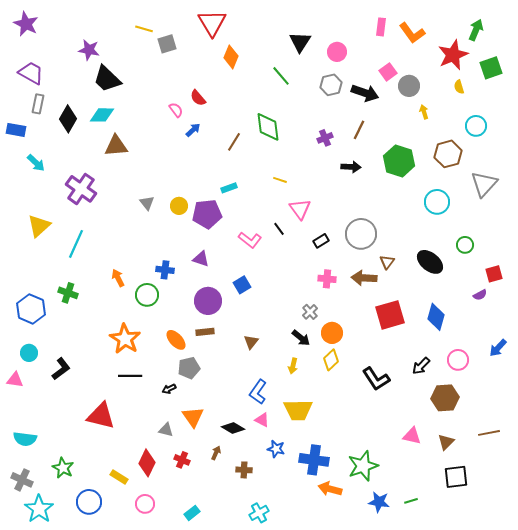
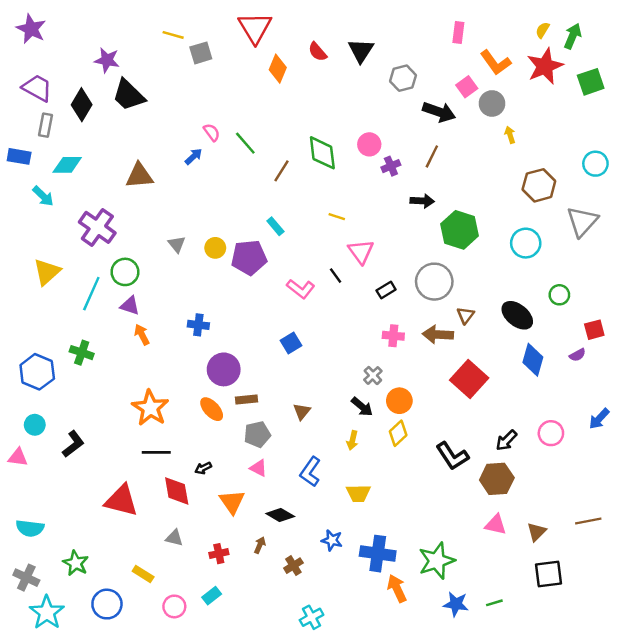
orange L-shape: (412, 33) -> (496, 63), moved
pink circle: (337, 52) -> (369, 144), moved
green line: (281, 76) -> (245, 143), moved
gray hexagon: (331, 85) -> (403, 78), moved
yellow semicircle: (459, 87) -> (543, 30), moved, turned 48
red semicircle: (198, 98) -> (318, 52), moved
cyan diamond: (102, 115) -> (67, 165), moved
black diamond: (68, 119) -> (82, 105), moved
cyan circle: (476, 126) -> (595, 164), moved
blue arrow: (193, 130) -> (194, 156), moved
green hexagon: (399, 161) -> (460, 230), moved
cyan rectangle: (229, 188) -> (275, 226), turned 70
purple triangle: (201, 259) -> (130, 306), moved
green circle: (147, 295) -> (125, 272), moved
purple circle: (208, 301) -> (224, 369), moved
red square: (390, 315) -> (469, 379), turned -32
blue diamond: (436, 317) -> (533, 360), moved
gray pentagon: (189, 368) -> (257, 434), moved
brown hexagon: (445, 398) -> (497, 479), moved
yellow trapezoid: (298, 410) -> (358, 493), size x0.7
pink triangle: (262, 420) -> (259, 468), moved
gray triangle: (166, 430) -> (174, 538), moved
red cross: (182, 460) -> (219, 554), turned -35
red diamond: (147, 463) -> (177, 491), moved, turned -36
brown cross: (244, 470) -> (293, 566), turned -35
orange arrow: (330, 489) -> (397, 588), turned 50
cyan rectangle: (192, 513) -> (212, 596), moved

